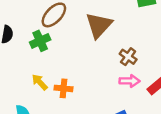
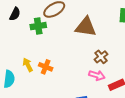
brown triangle: (99, 25) -> (86, 27), turned 40
yellow arrow: (40, 82) -> (28, 65), moved

